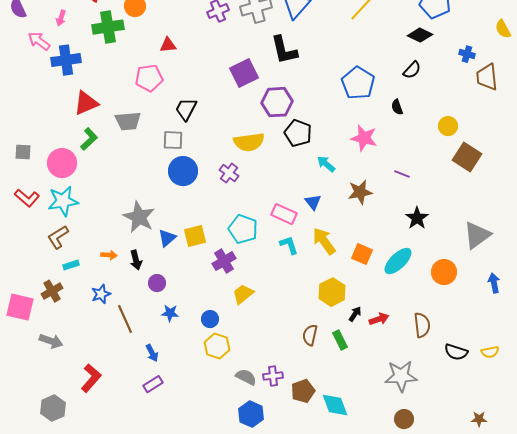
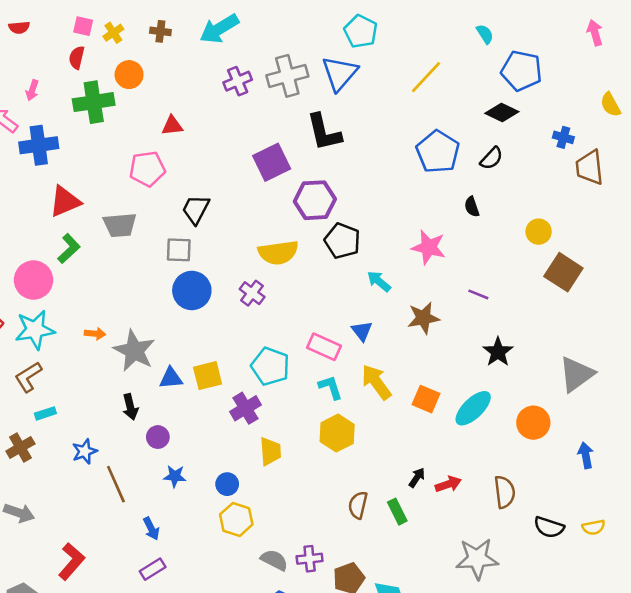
blue pentagon: (358, 83) -> (438, 152), moved
blue triangle: (167, 238) -> (171, 378), turned 36
orange arrow: (109, 255) -> (95, 334), moved
blue arrow: (494, 283) -> (586, 455), moved
yellow hexagon: (332, 292) -> (337, 433), moved
yellow trapezoid: (243, 294) -> (270, 451), turned 125

